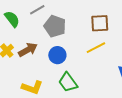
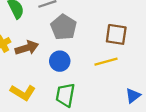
green trapezoid: (68, 82) -> (65, 95), turned 35

